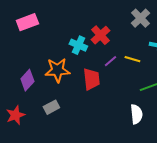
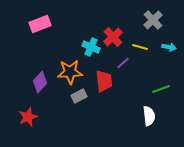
yellow line: (132, 59) -> (140, 47), moved
gray rectangle: (51, 107) -> (79, 96), moved

